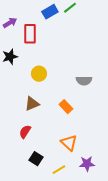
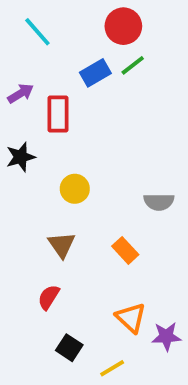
brown triangle: (32, 104) -> (62, 245), turned -42
purple star: (87, 164) -> (166, 336), moved

